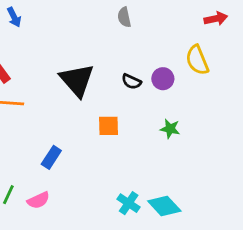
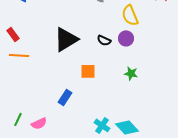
yellow semicircle: (197, 60) -> (130, 15), moved
black triangle: (77, 80) -> (66, 39), turned 40
blue rectangle: (51, 157) -> (65, 97), moved

